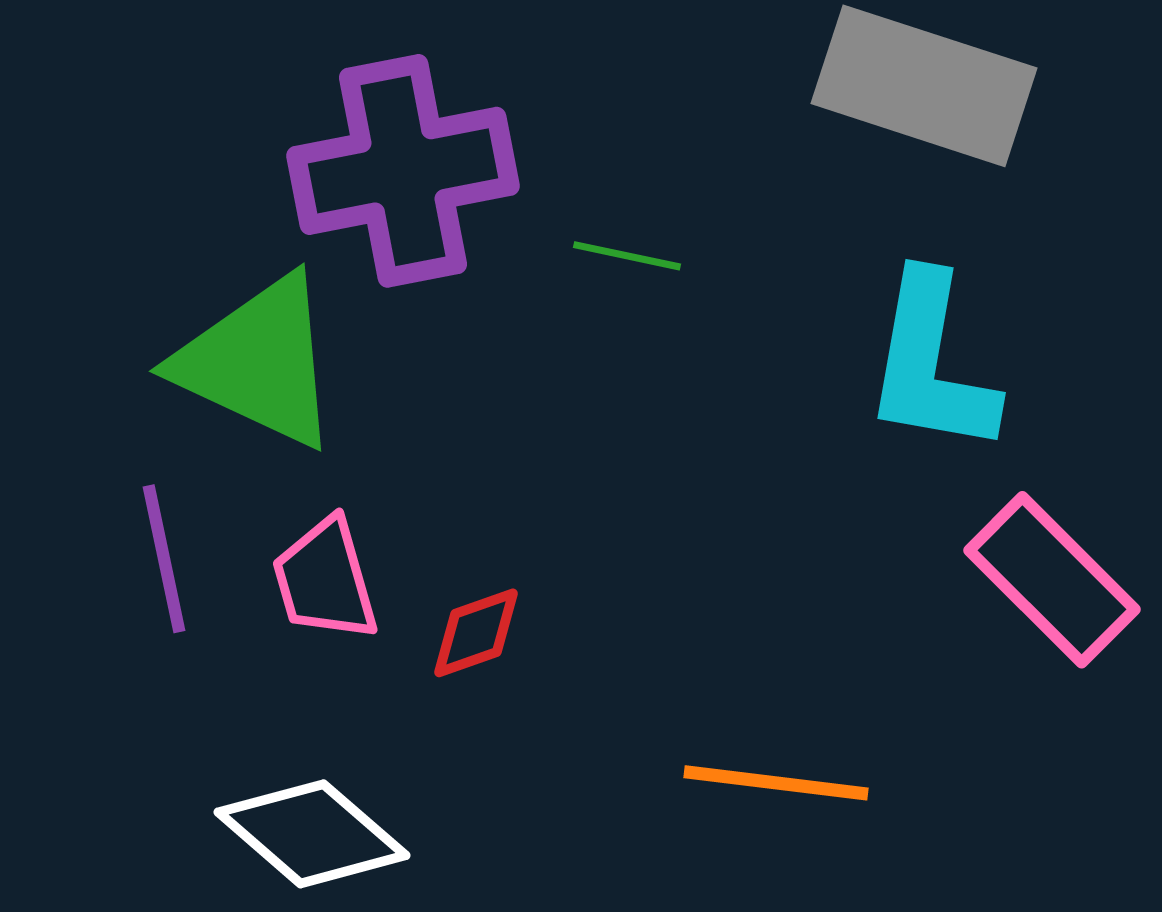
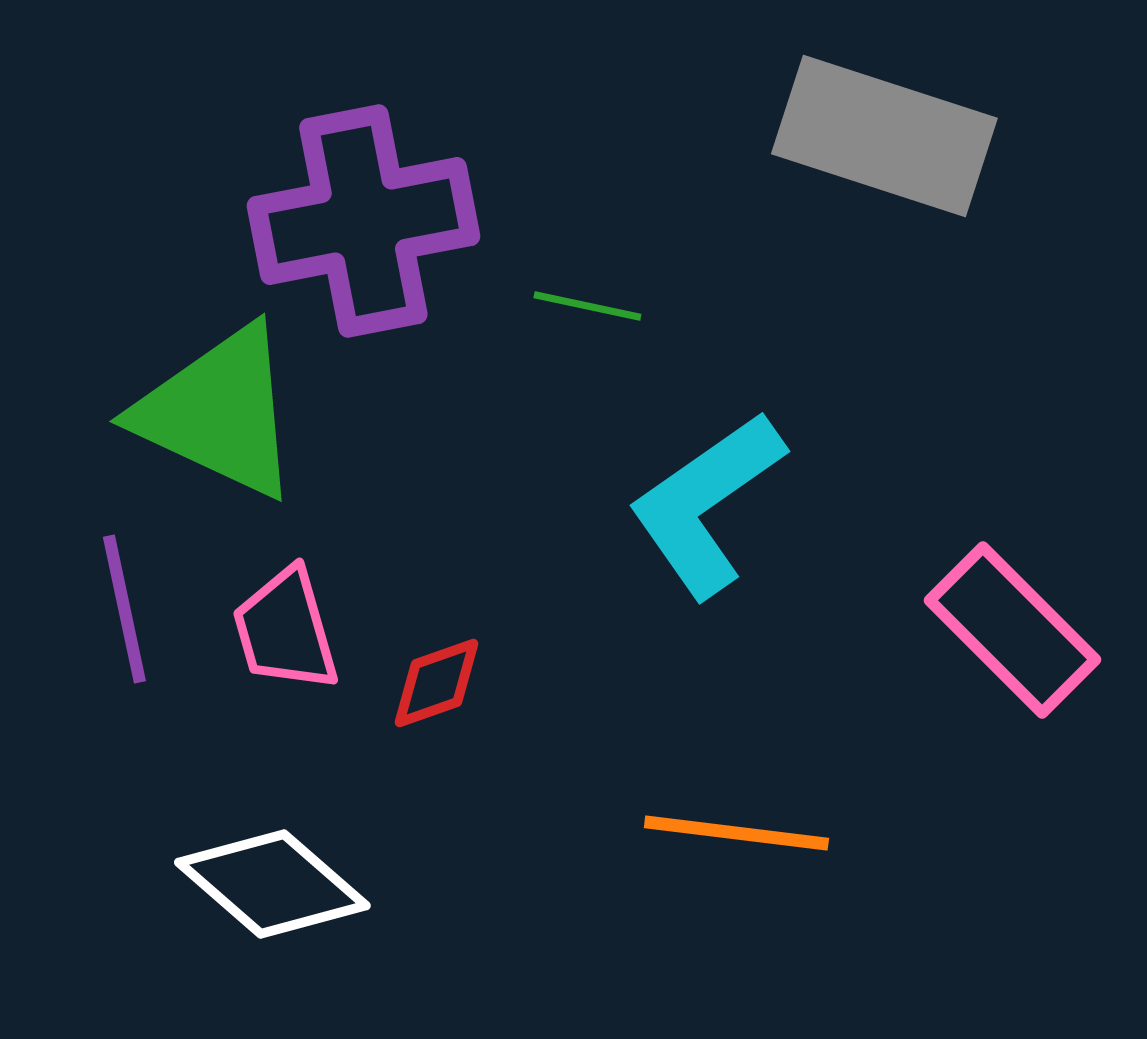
cyan L-shape: (931, 364) -> (706, 504), moved, turned 45

